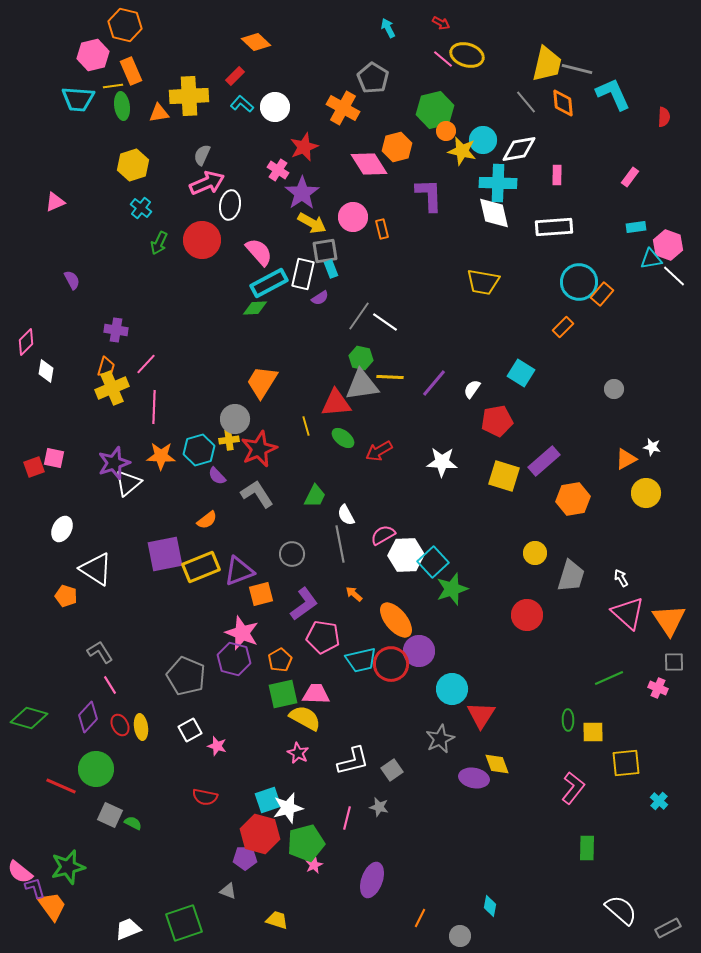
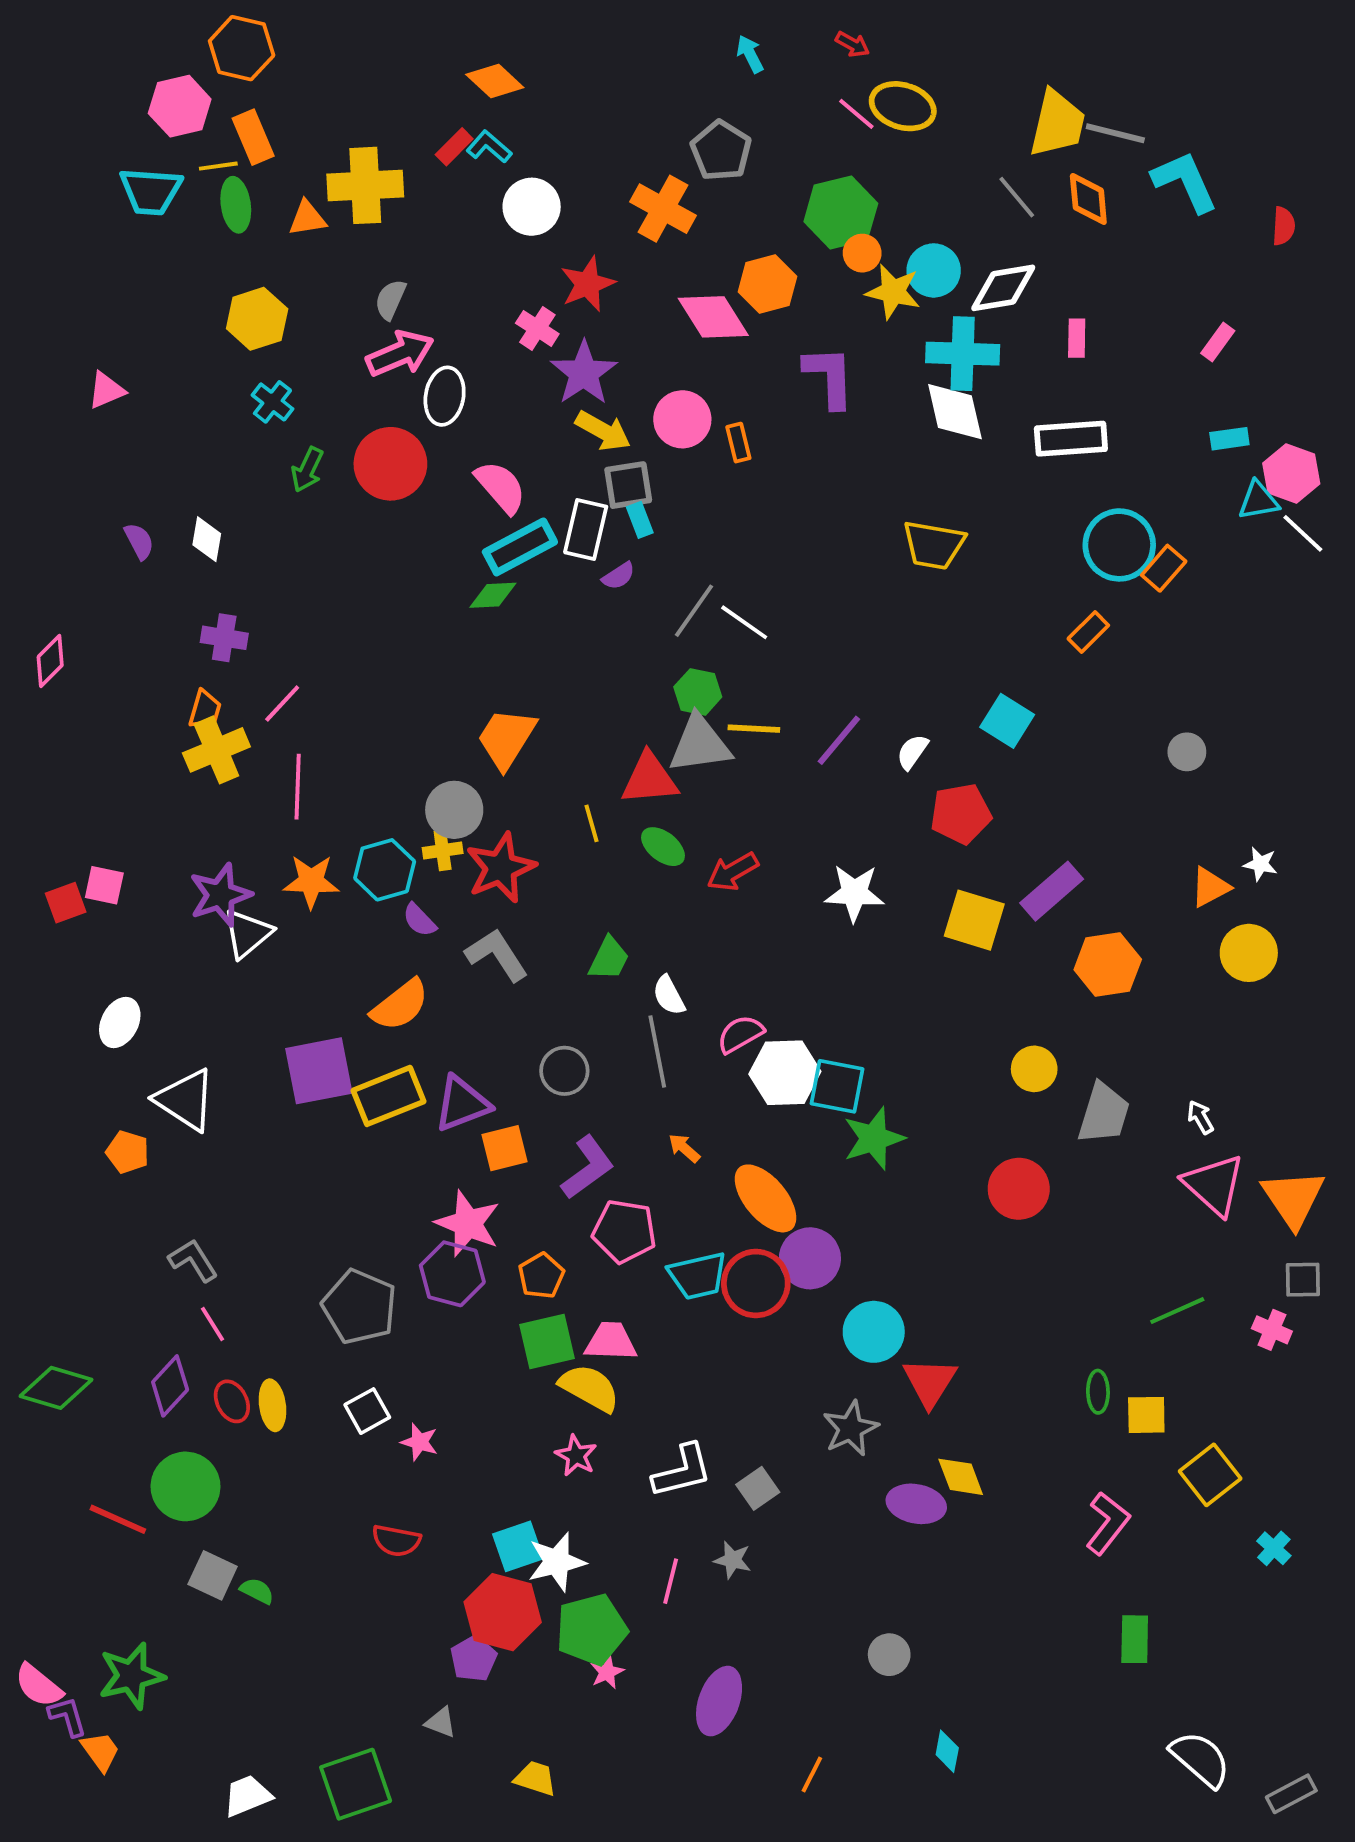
cyan L-shape: (242, 104) -> (489, 147), moved
white diamond: (46, 371) -> (207, 539), moved
orange semicircle: (207, 520) -> (400, 1005), size x1.5
cyan square: (433, 562) -> (837, 1086), turned -36
yellow square: (626, 763) -> (1210, 1475), turned -32
purple pentagon: (245, 858) -> (474, 1659), turned -30
orange trapezoid: (52, 906) -> (100, 1751), size x0.7
gray circle: (460, 936) -> (889, 1655), moved

